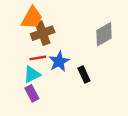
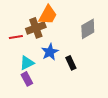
orange trapezoid: (32, 18) -> (48, 15), moved
red line: (38, 58) -> (16, 37), moved

